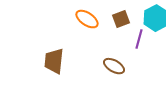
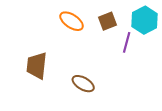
brown ellipse: (114, 66) -> (83, 84), moved

